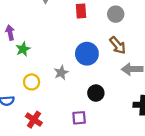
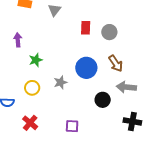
gray circle: (116, 14) -> (109, 32), moved
green star: (23, 49) -> (36, 60), moved
black circle: (96, 93) -> (103, 100), moved

